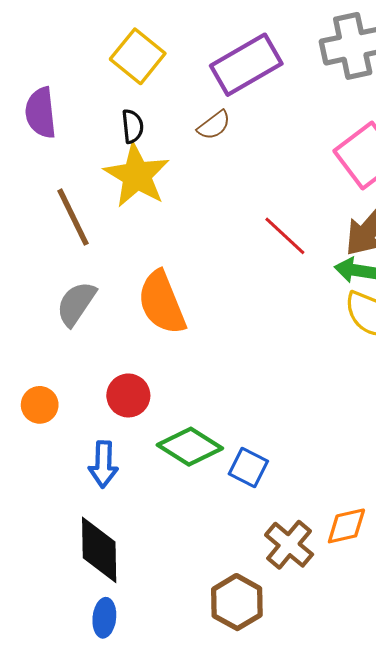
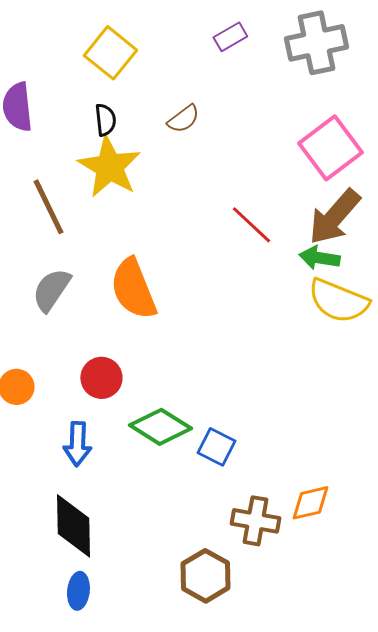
purple rectangle: (246, 65) -> (230, 37), moved, size x0.5
brown cross: (289, 545) -> (255, 521), turned -30

